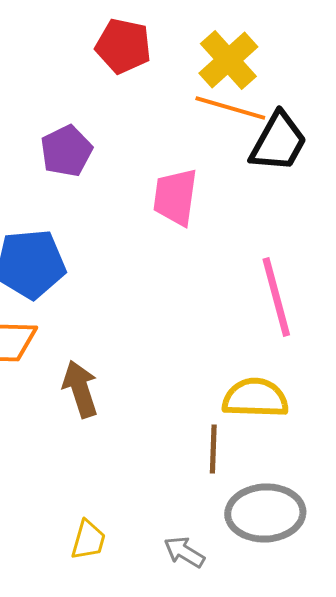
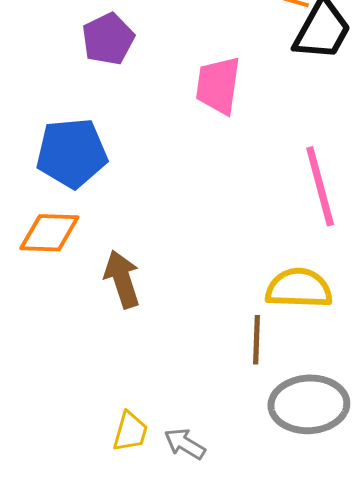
gray arrow: (184, 552) -> (185, 444), moved

